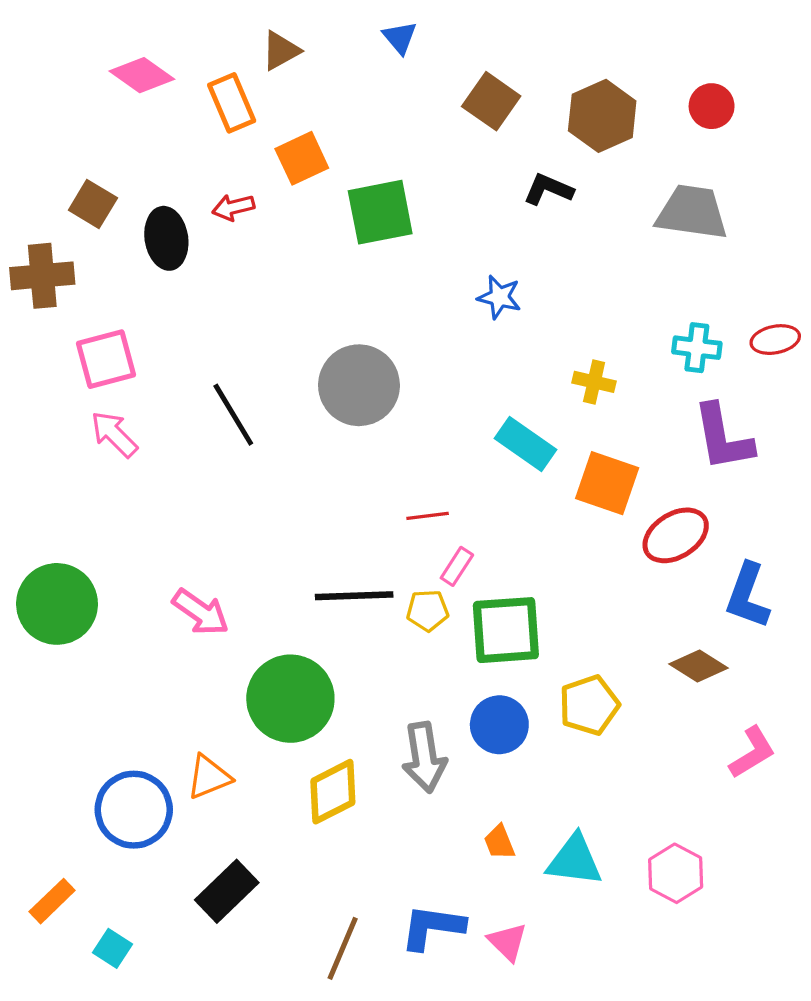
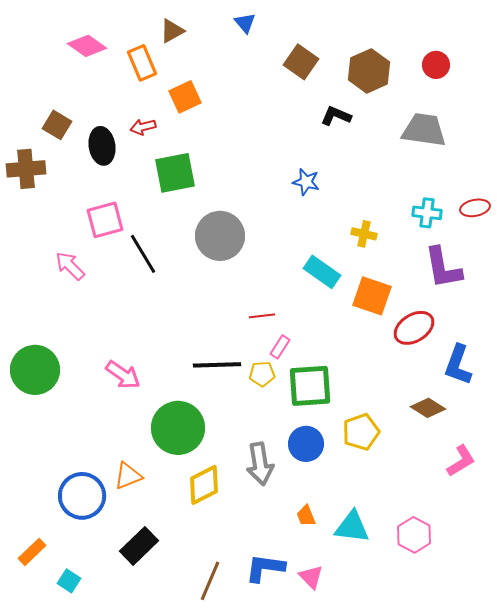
green square: (380, 212) -> (175, 173), moved
pink square: (106, 359) -> (105, 220), moved

